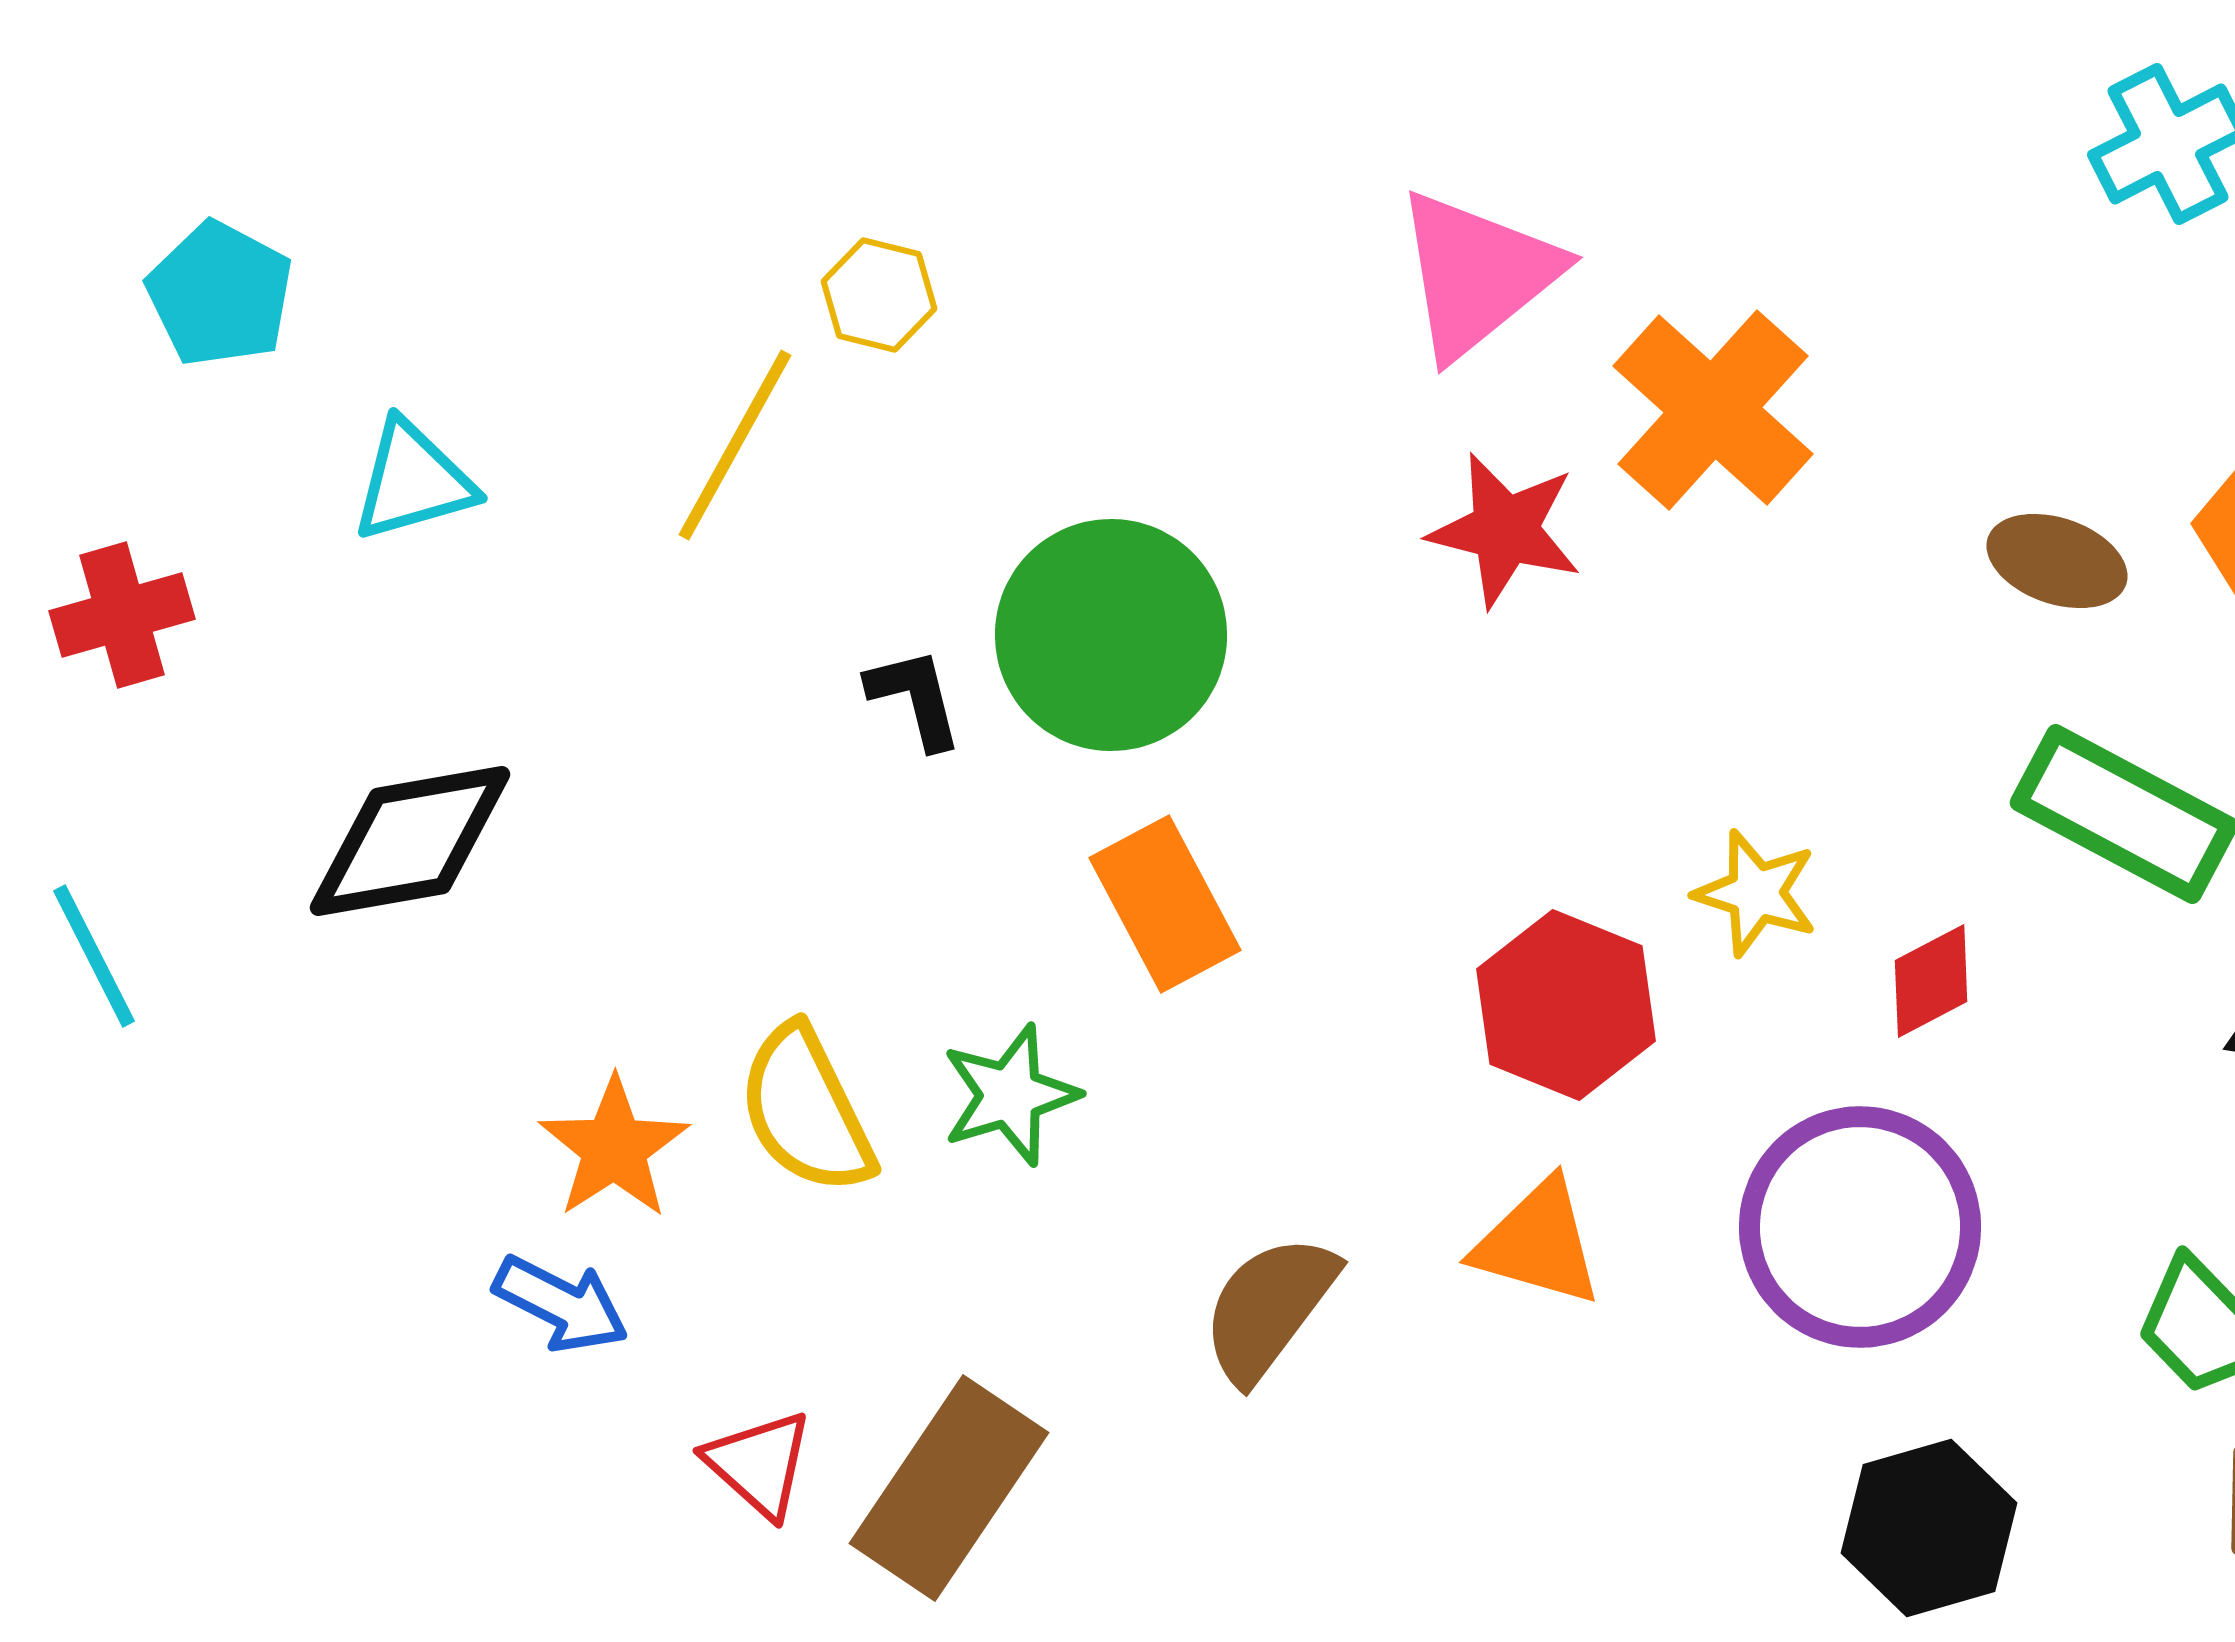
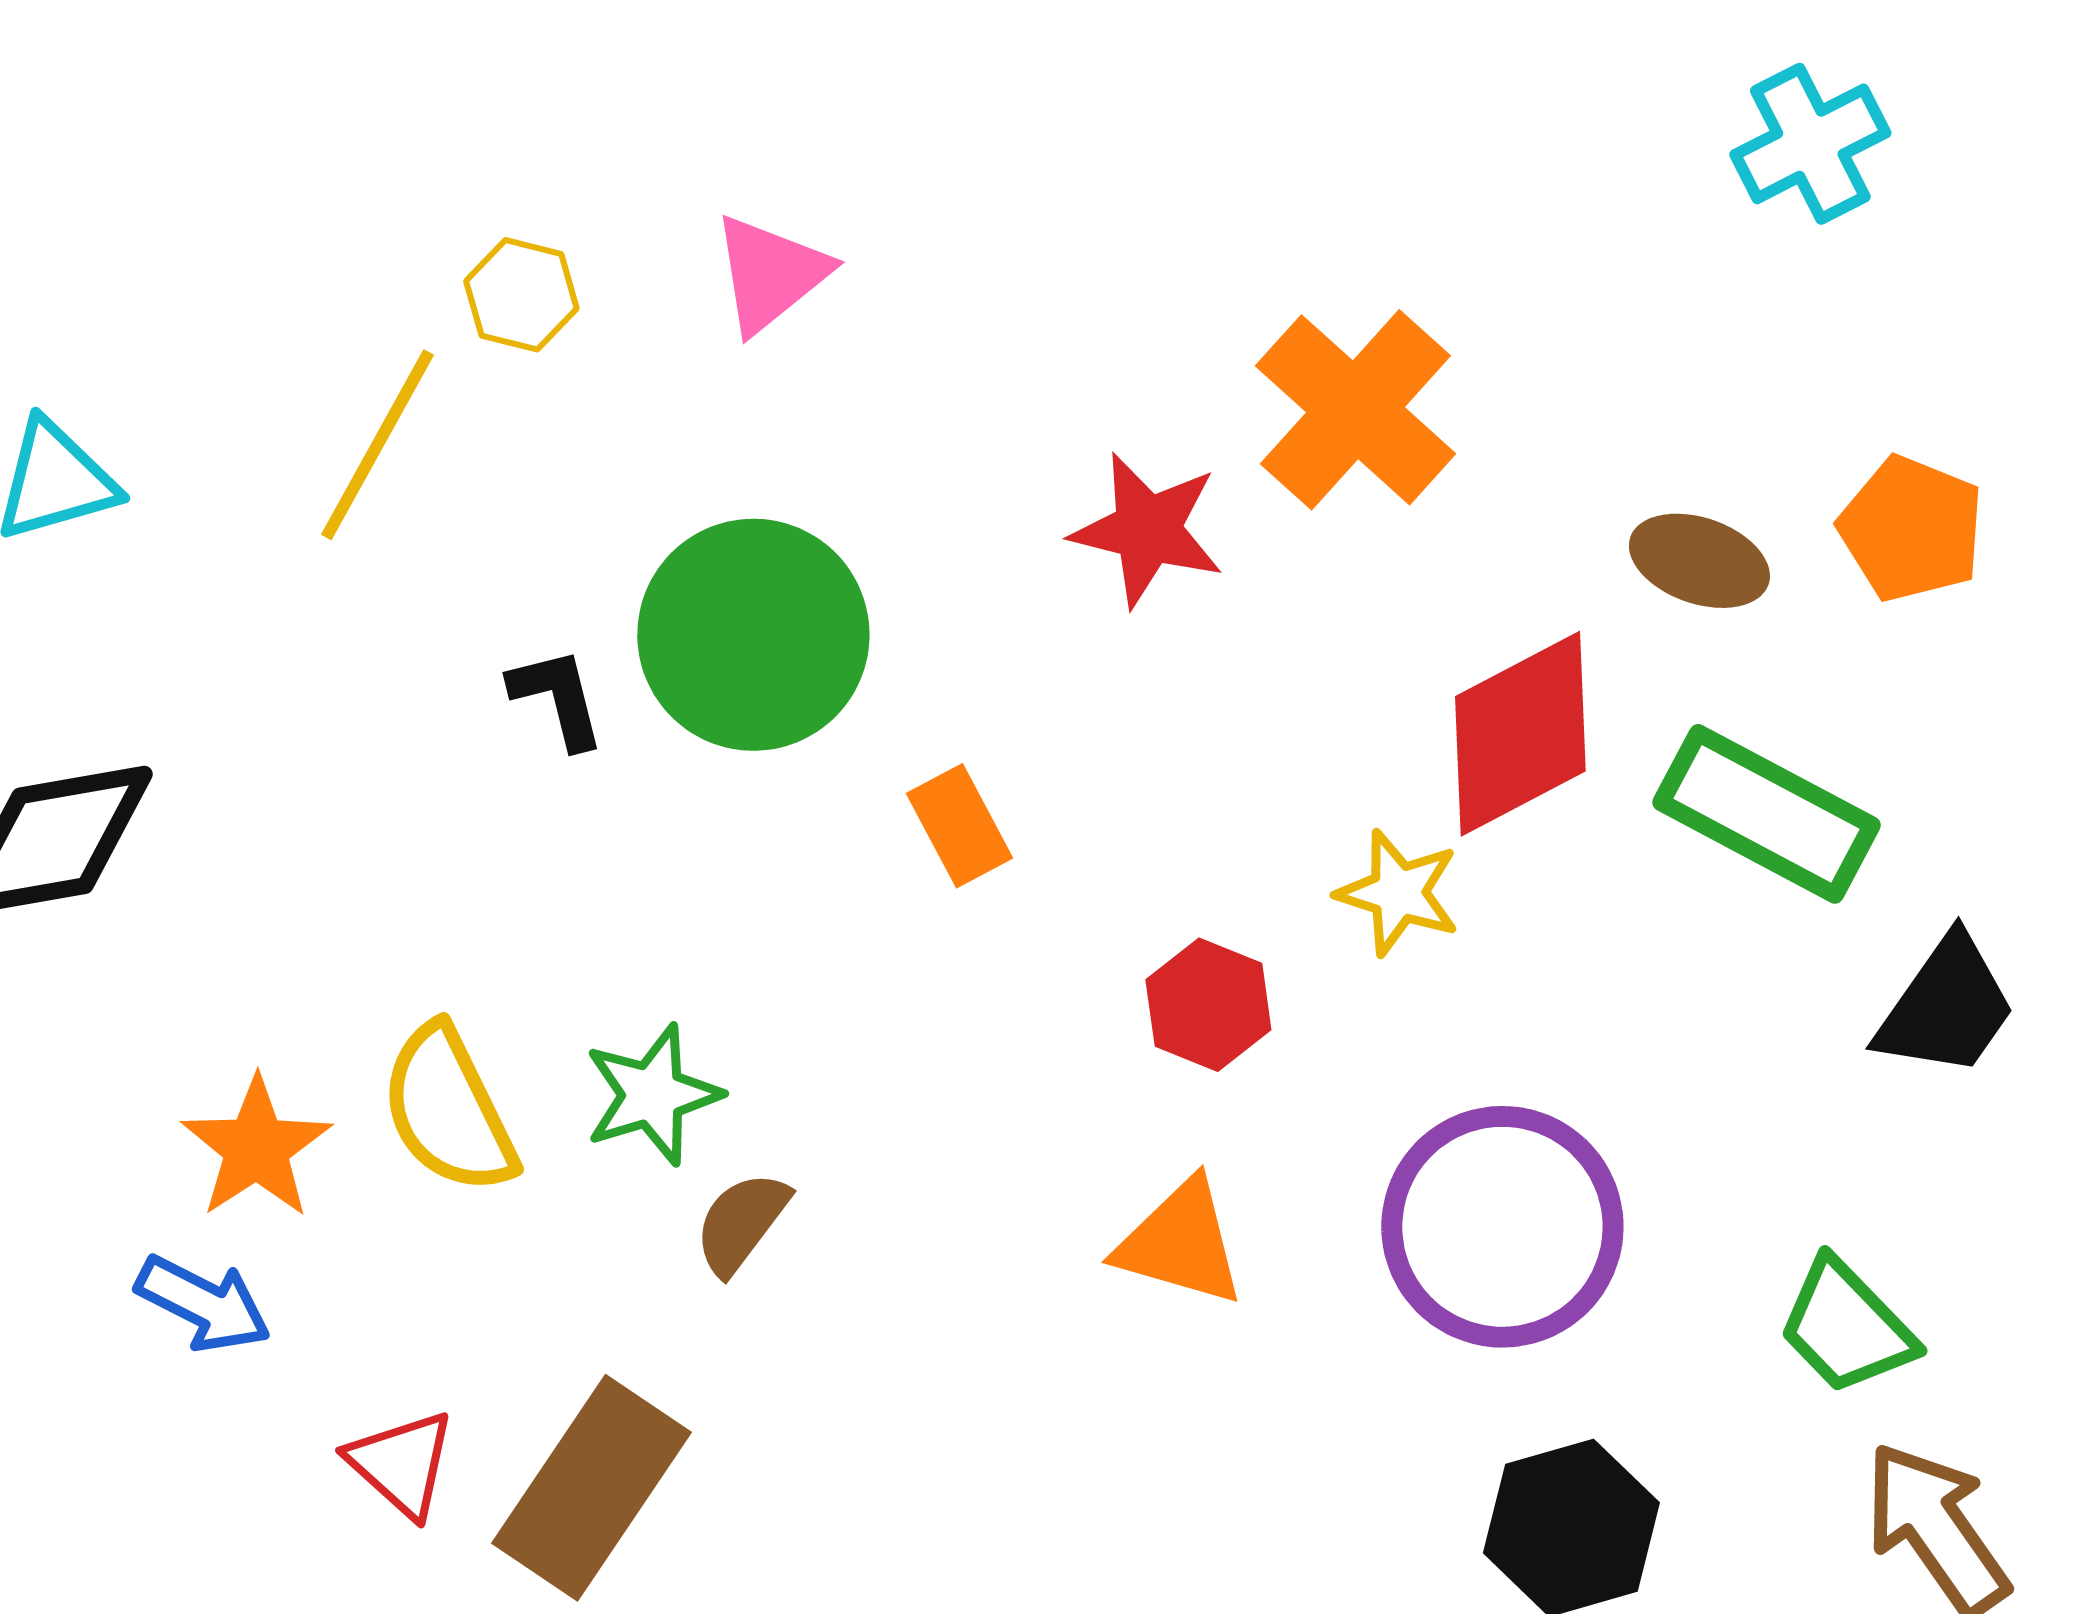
pink triangle: (1477, 274) -> (770, 274), moved, size x0.7
orange rectangle: (1165, 904) -> (959, 826), moved, size x0.7
red diamond: (1931, 981) -> (1520, 734), moved, size x1.8
red hexagon: (1566, 1005) -> (1208, 1005), size x0.7
brown semicircle: (1269, 1308) -> (741, 1223), moved, size x0.7

